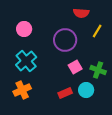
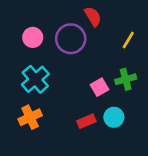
red semicircle: (81, 13) -> (93, 16), moved, turned -126
purple circle: (65, 40) -> (71, 39), moved
green cross: (98, 70) -> (126, 79), moved, turned -35

